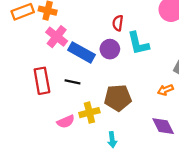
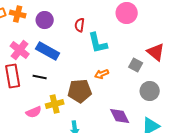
pink cross: (57, 37) -> (20, 50), moved
purple circle: (110, 49) -> (45, 20), moved
orange arrow: (165, 90) -> (102, 74), moved

